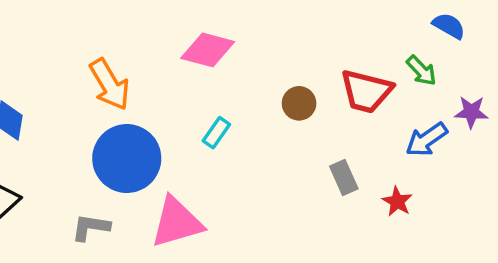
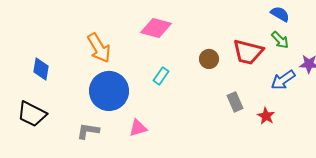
blue semicircle: (449, 26) -> (280, 14), moved
pink triangle: (177, 222) -> (138, 128), size x0.6

